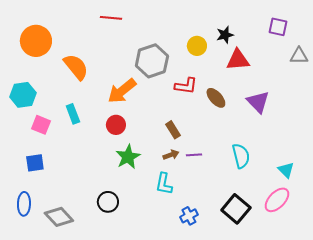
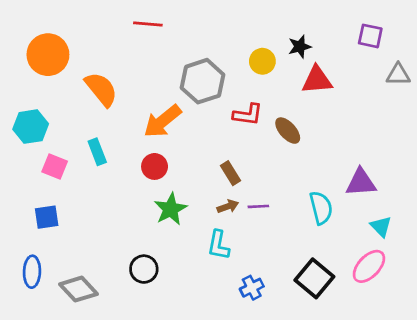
purple triangle: (258, 102) -> (361, 182), moved, turned -50

